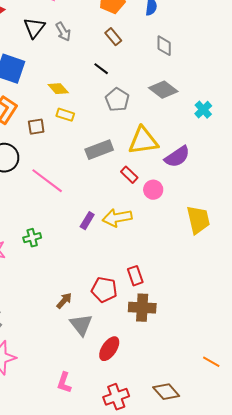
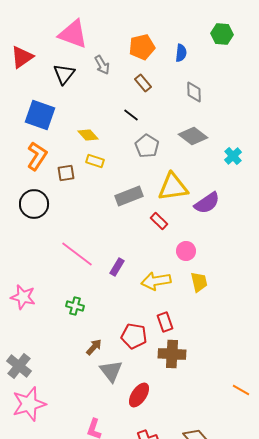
gray arrow: (63, 32) -> (102, 65), moved
pink line: (47, 181) -> (77, 254), moved
pink circle: (153, 190) -> (186, 251), moved
yellow arrow: (117, 218) -> (156, 281), moved
yellow trapezoid: (198, 220) -> (199, 282), moved, size x0.7
green cross: (32, 238) -> (75, 306), moved, turned 30
orange line: (211, 362) -> (241, 390), moved

